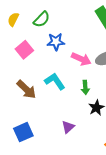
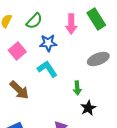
pink arrow: (81, 59) -> (71, 24), moved, turned 66
cyan L-shape: (55, 81) -> (47, 69), moved

